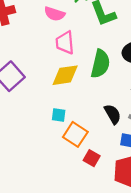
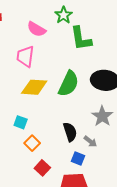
pink trapezoid: (65, 43) -> (25, 56), moved
orange square: (75, 134) -> (32, 143), size x0.7

